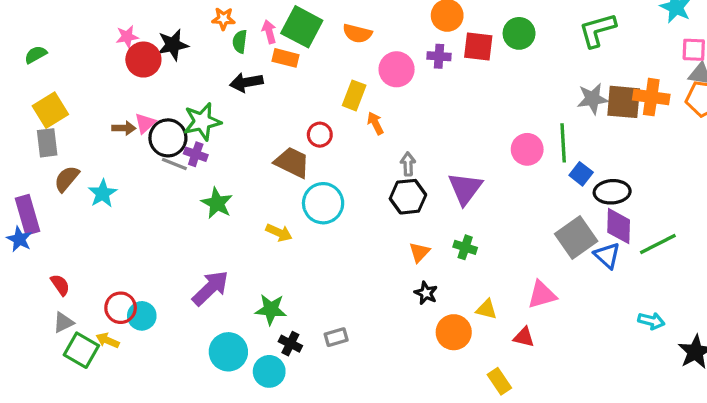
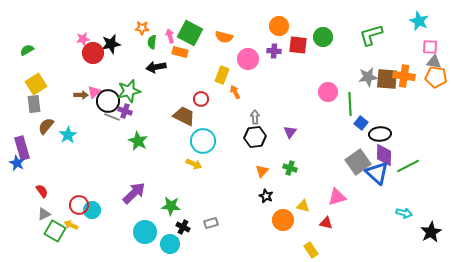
pink circle: (527, 149) -> (328, 92), moved
purple triangle: (465, 189) -> (290, 132), size x0.6
yellow arrow: (279, 233) -> (194, 164), moved
blue triangle: (607, 255) -> (377, 173), size x1.4

